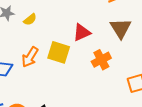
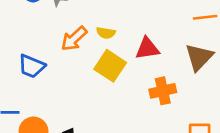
yellow semicircle: (30, 19) -> (106, 33), moved, turned 32
orange arrow: (30, 57) -> (74, 39), moved

